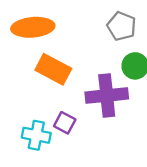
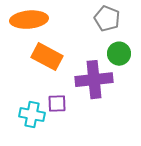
purple square: (65, 123) -> (57, 104), turned -30

